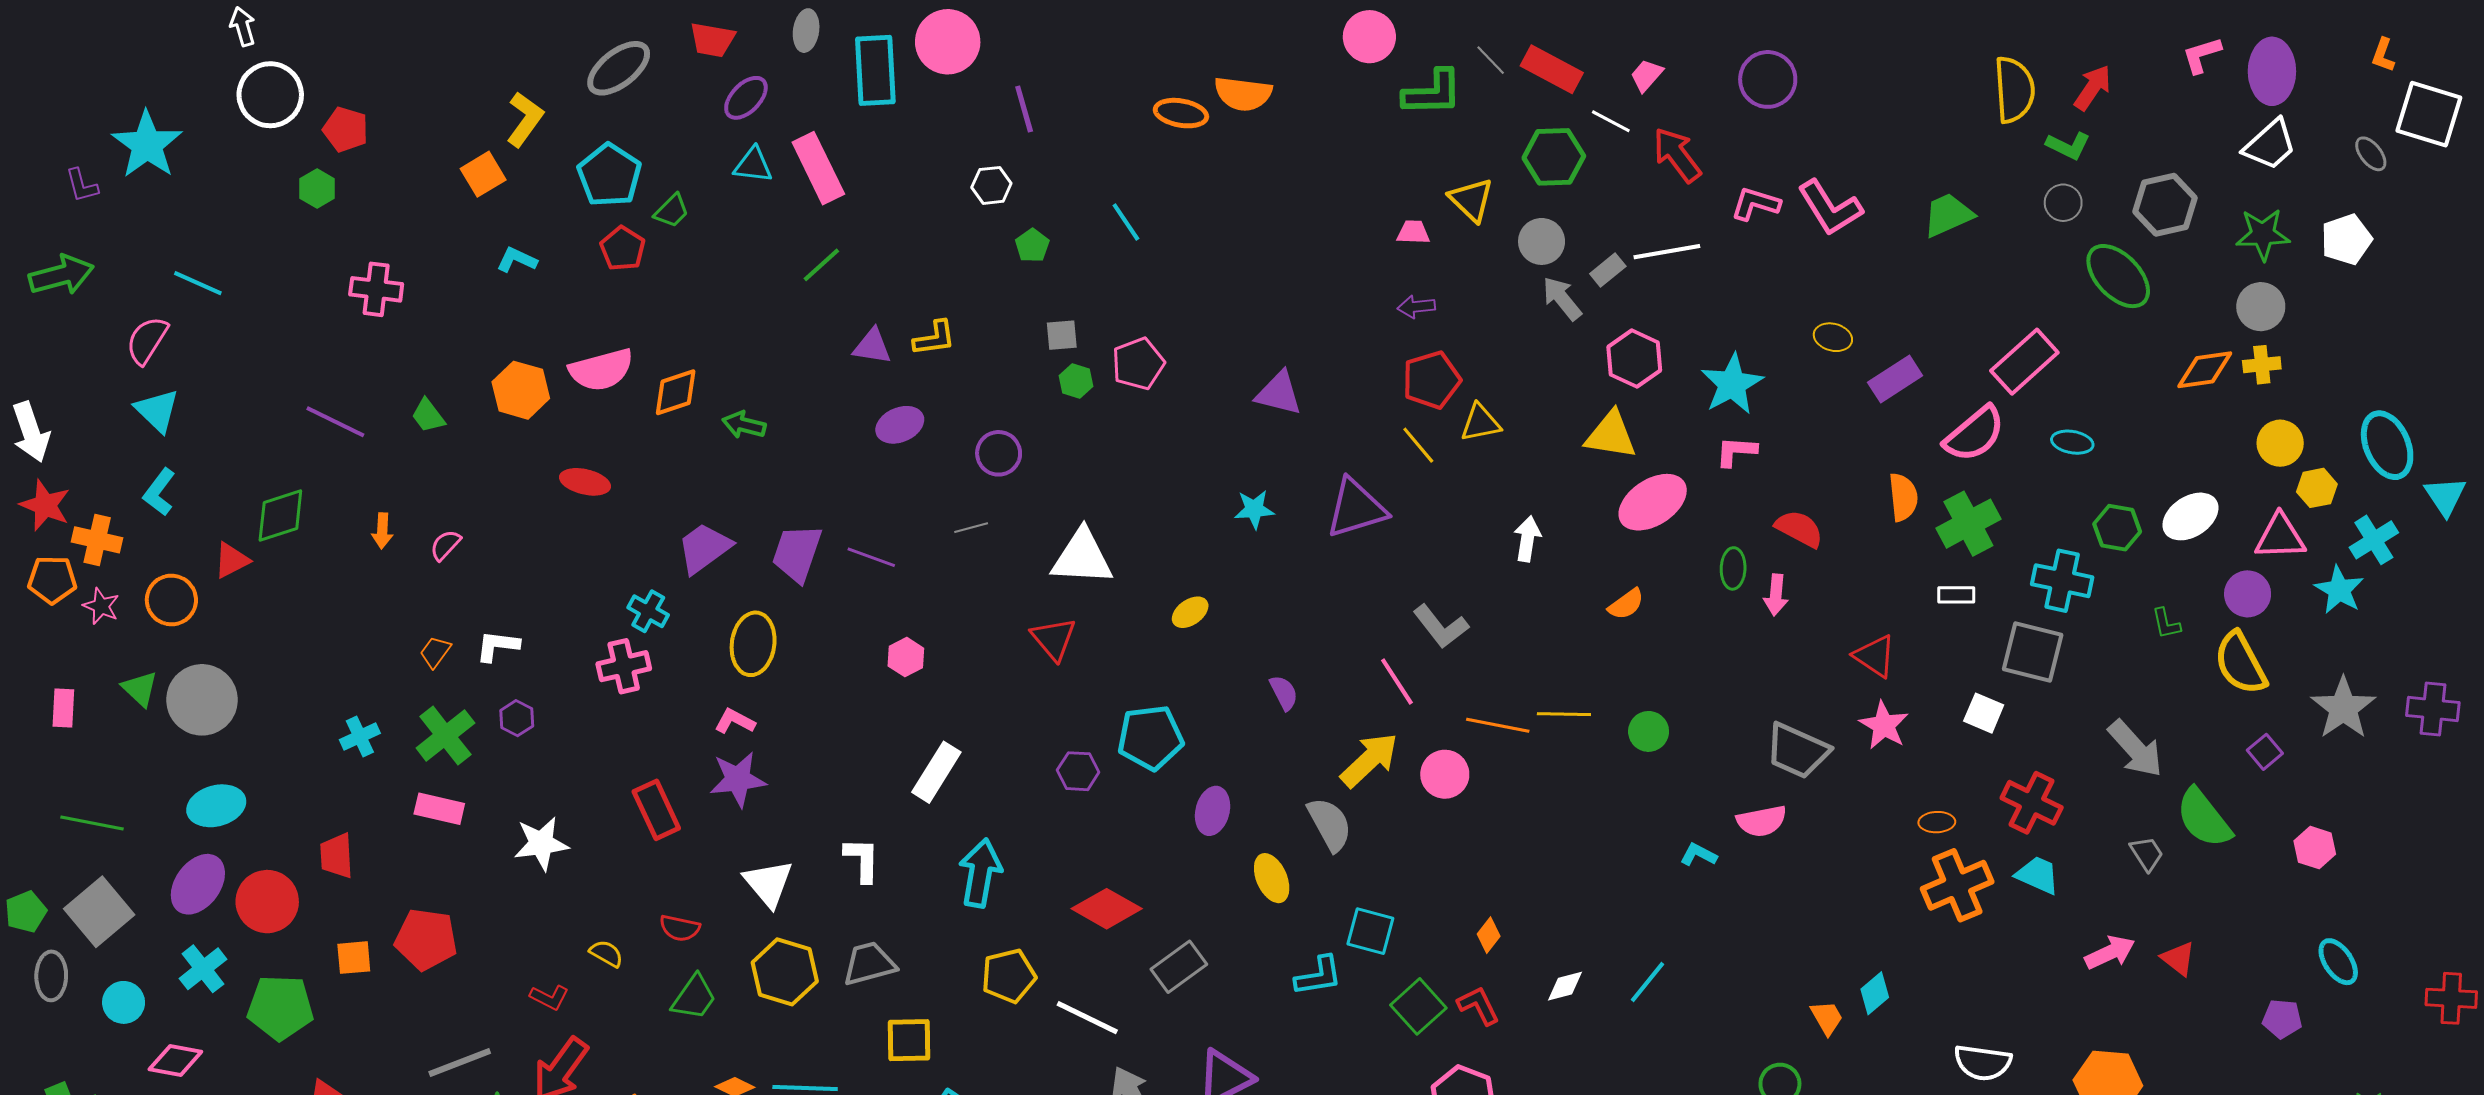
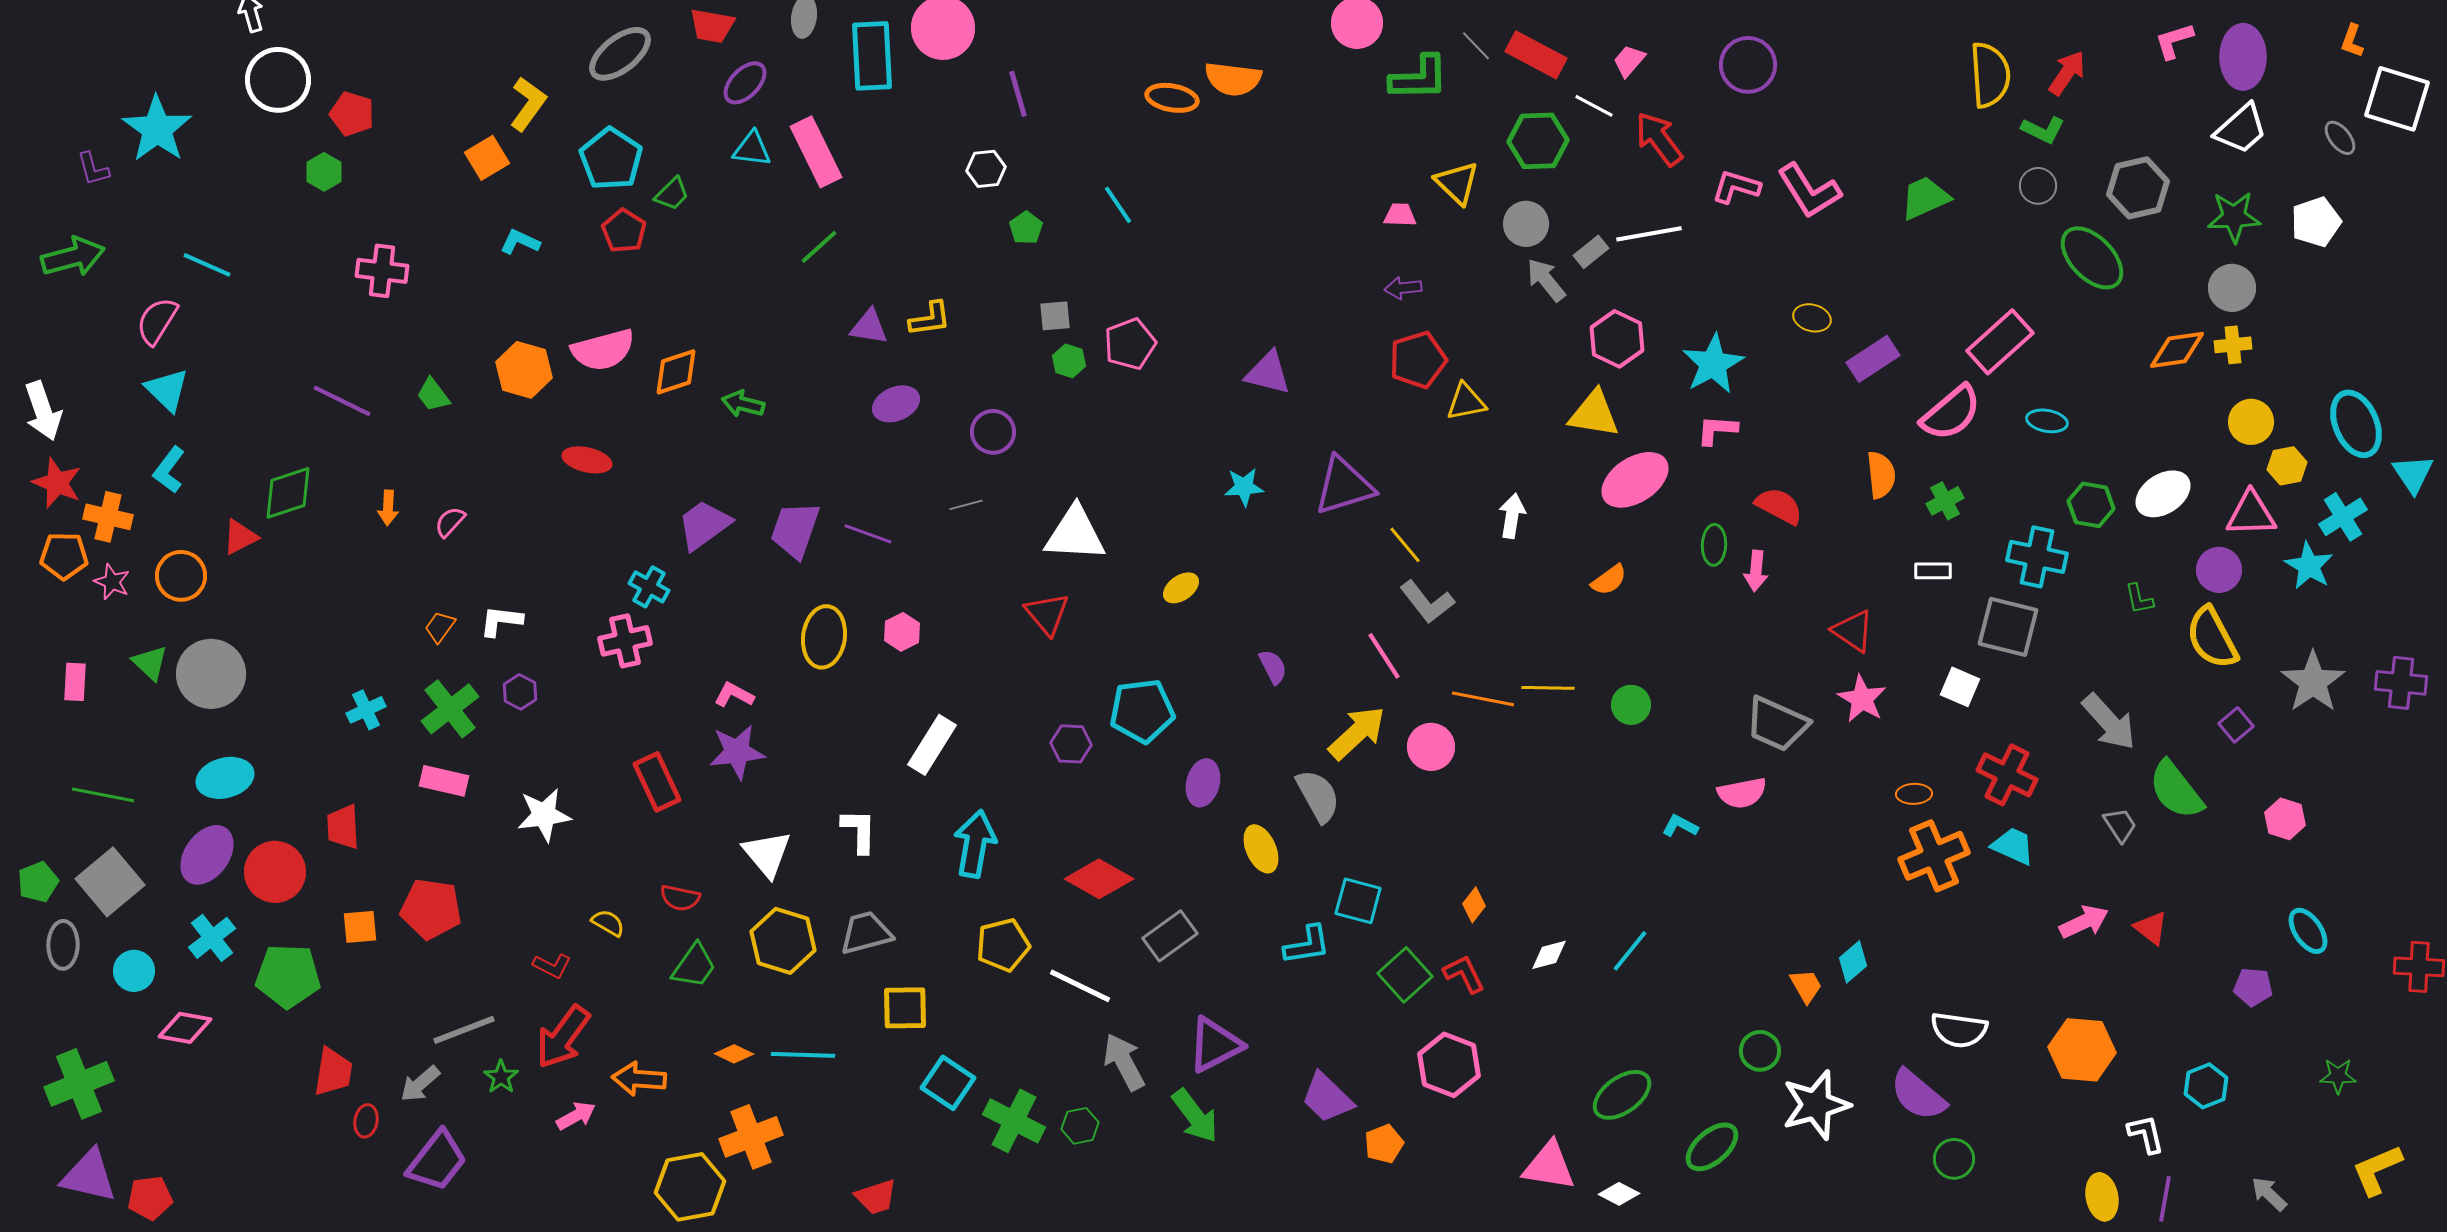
yellow line: (1418, 445) -> (1405, 545), moved
green cross: (1968, 524) -> (1945, 501), size x0.6
yellow ellipse: (753, 644) -> (824, 637), moved

